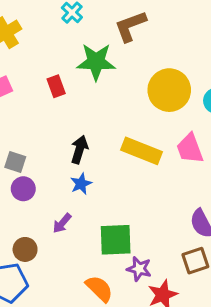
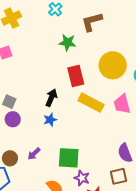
green star: (96, 62) -> (68, 42), size x0.7
red rectangle: (56, 86) -> (76, 76), moved, size x1.5
purple arrow: (62, 223) -> (34, 154), moved

